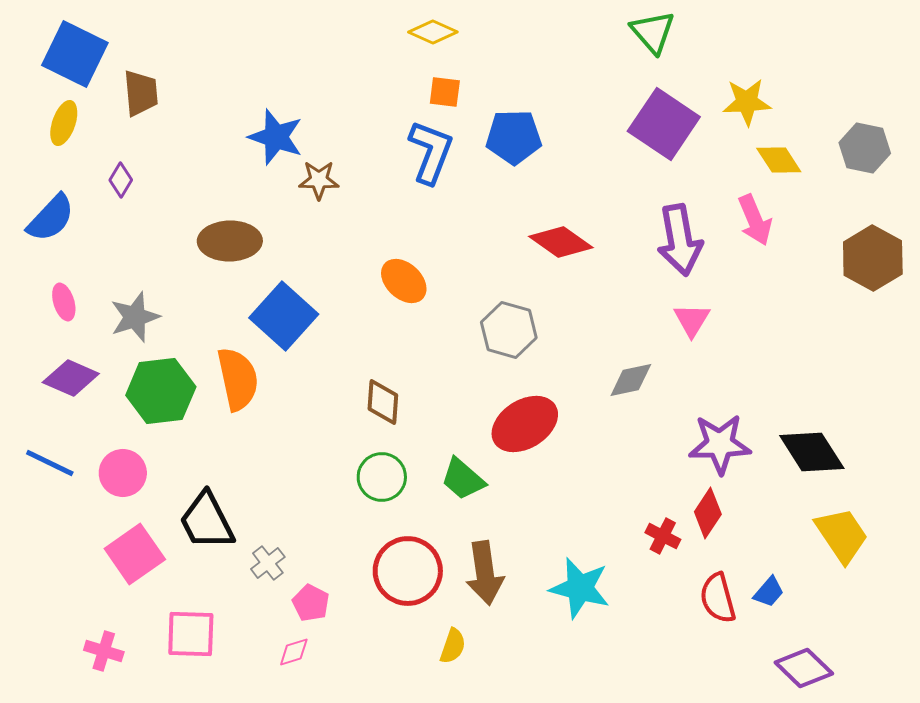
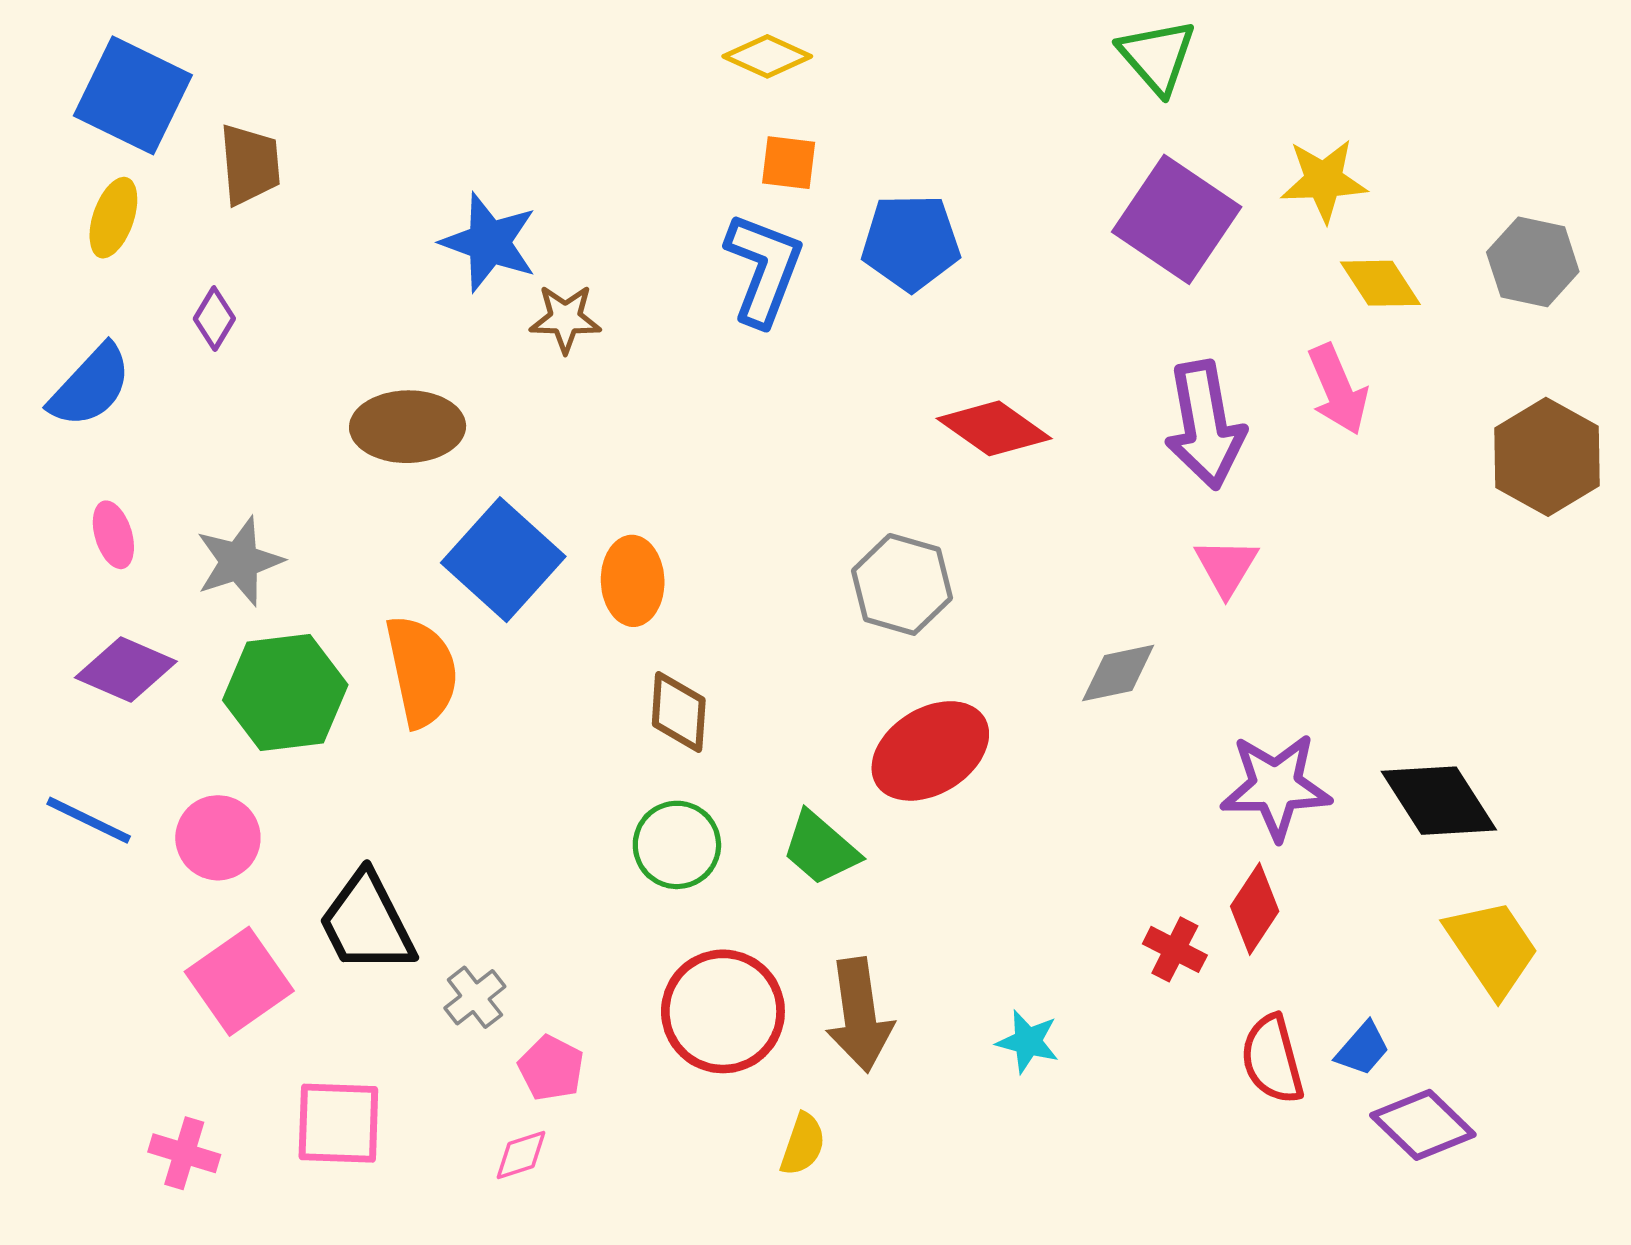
orange ellipse: (404, 281) -> (633, 581), moved, turned 45
cyan star: (580, 588) -> (1028, 1042), size x0.6
purple diamond: (804, 668) -> (1423, 1125), moved

